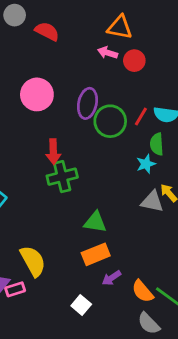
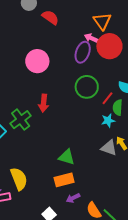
orange triangle: (120, 27) -> (102, 21), turned 36
red circle: (134, 61) -> (109, 46), size x1.6
purple ellipse: (87, 103) -> (83, 52), moved
red line: (141, 116) -> (108, 98), moved
green cross: (62, 177) -> (21, 120), moved, turned -30

